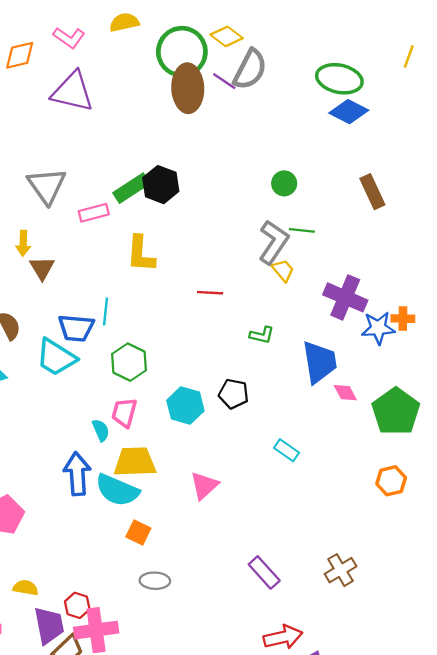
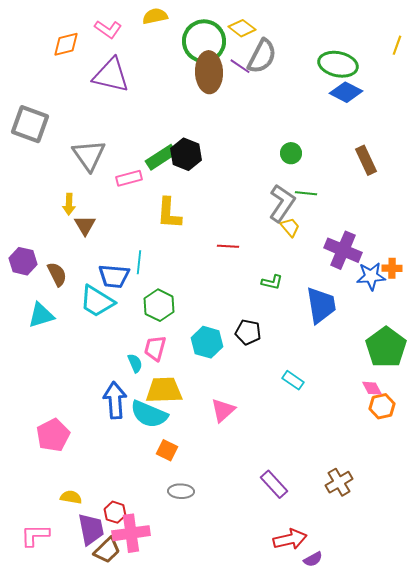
pink diamond: (345, 393) -> (372, 388), moved

